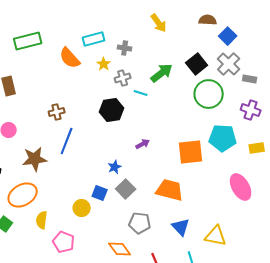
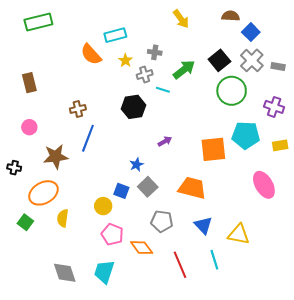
green rectangle: (28, 41) -> (38, 22), moved
gray cross: (125, 48) -> (155, 52), moved
gray rectangle: (250, 79) -> (278, 66), moved
pink pentagon: (64, 242) -> (112, 234), moved

